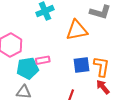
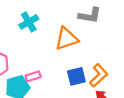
orange L-shape: (101, 67) -> (99, 75), turned 45

